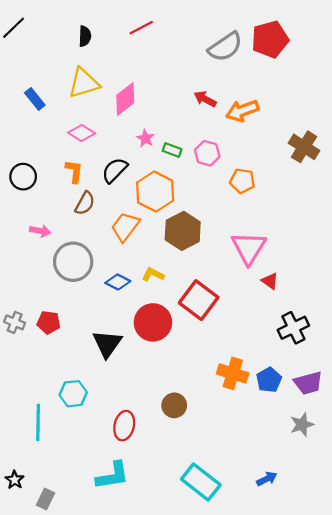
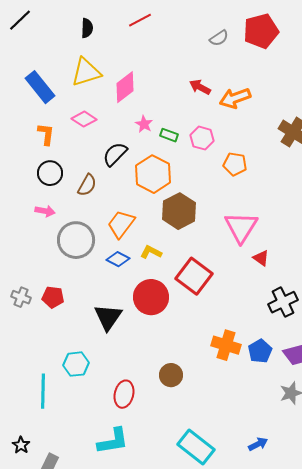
gray semicircle: (225, 47) -> (219, 38), size x0.6
blue rectangle: (35, 99) -> (40, 87), size x1.5
orange L-shape: (74, 171) -> (46, 134), moved
black circle: (23, 177) -> (50, 173), moved
orange trapezoid: (125, 227) -> (121, 224), moved

